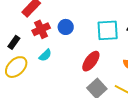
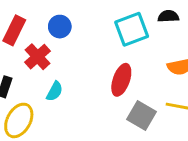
blue circle: (66, 27) -> (60, 27), moved

